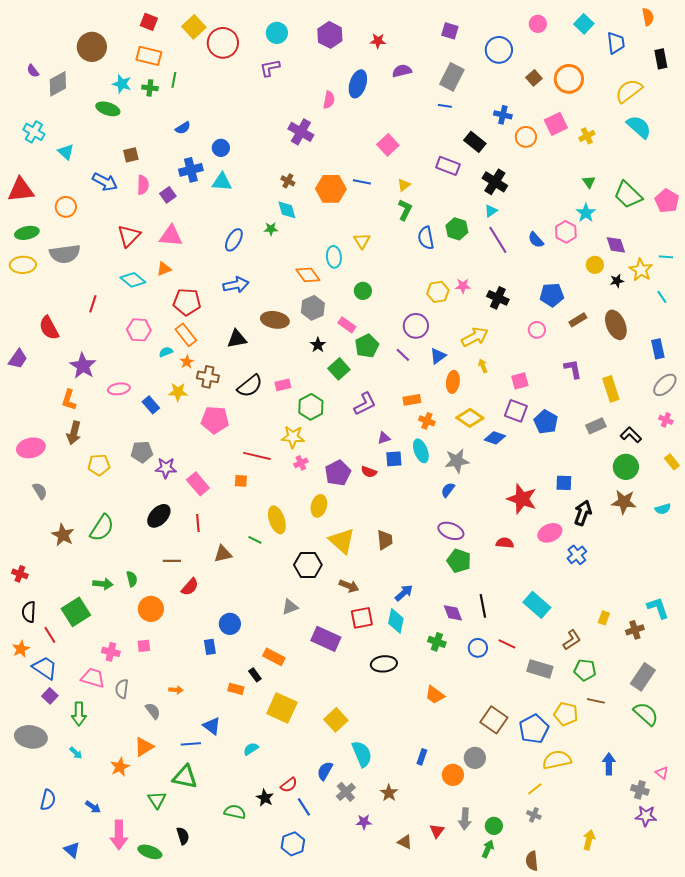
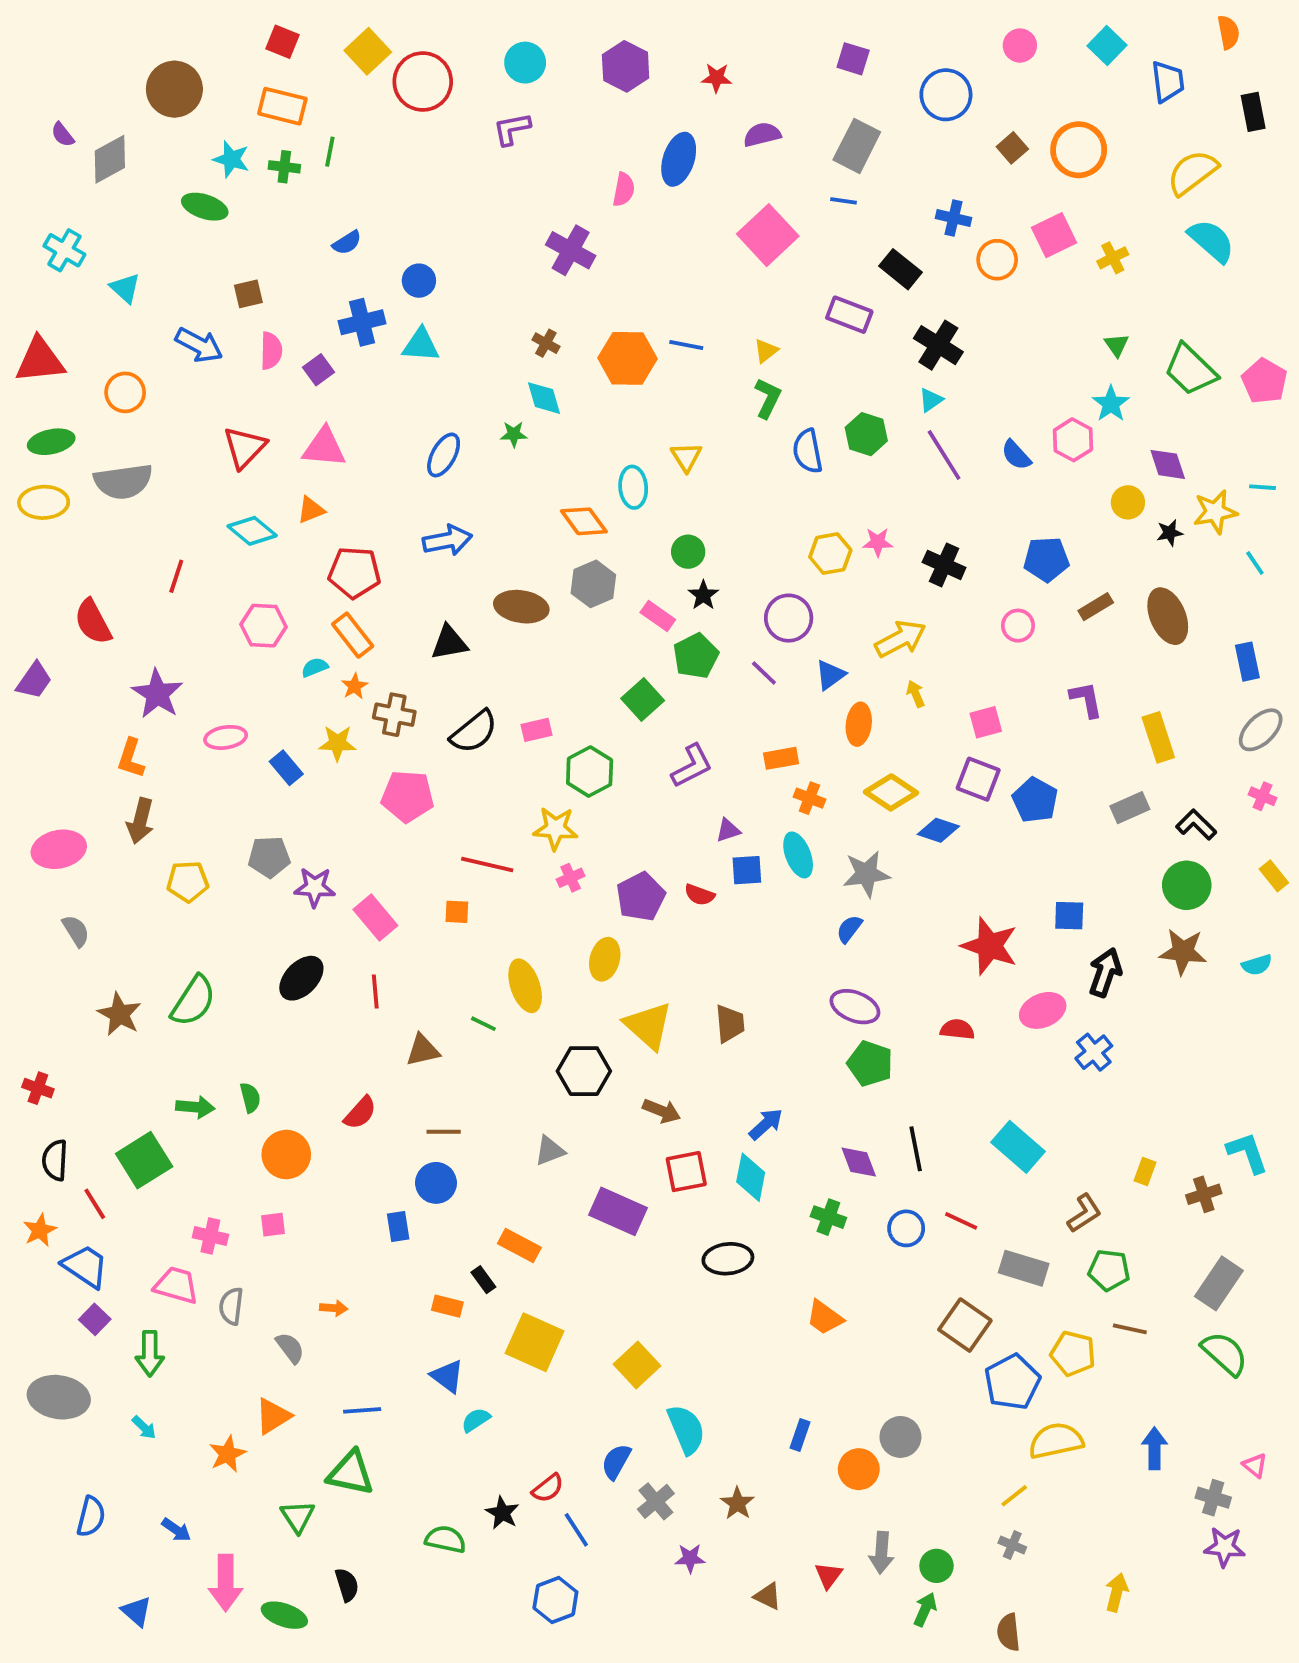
pink square: (388, 145) -> (768, 235), moved, size x1.4
yellow star: (641, 270) -> (1215, 512), turned 30
black star: (318, 345) -> (703, 595), moved
brown line: (172, 561) -> (444, 1132), moved
brown square: (494, 720) -> (965, 1325), moved
blue triangle: (212, 726) -> (447, 1376), moved

